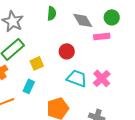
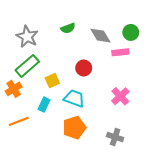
green semicircle: (52, 13) -> (68, 28), turned 64
cyan trapezoid: (77, 78) -> (74, 98), moved

